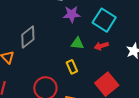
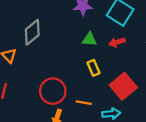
yellow rectangle: (72, 67) -> (93, 68), moved

